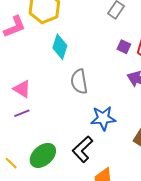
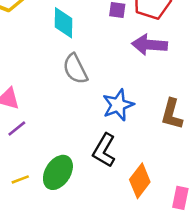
cyan diamond: (60, 47) -> (63, 23), moved
yellow line: (11, 163) -> (20, 179), moved, turned -48

